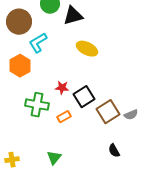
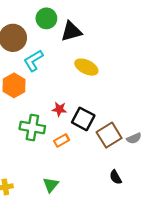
black square: (84, 97) -> (83, 119), turned -30

